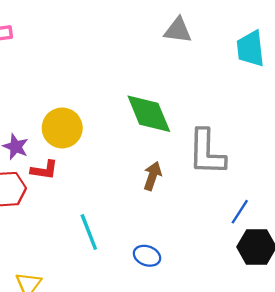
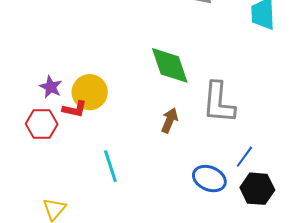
yellow circle: (62, 128) -> (90, 92), moved
blue ellipse: (147, 256) -> (209, 179), moved, size x1.4

